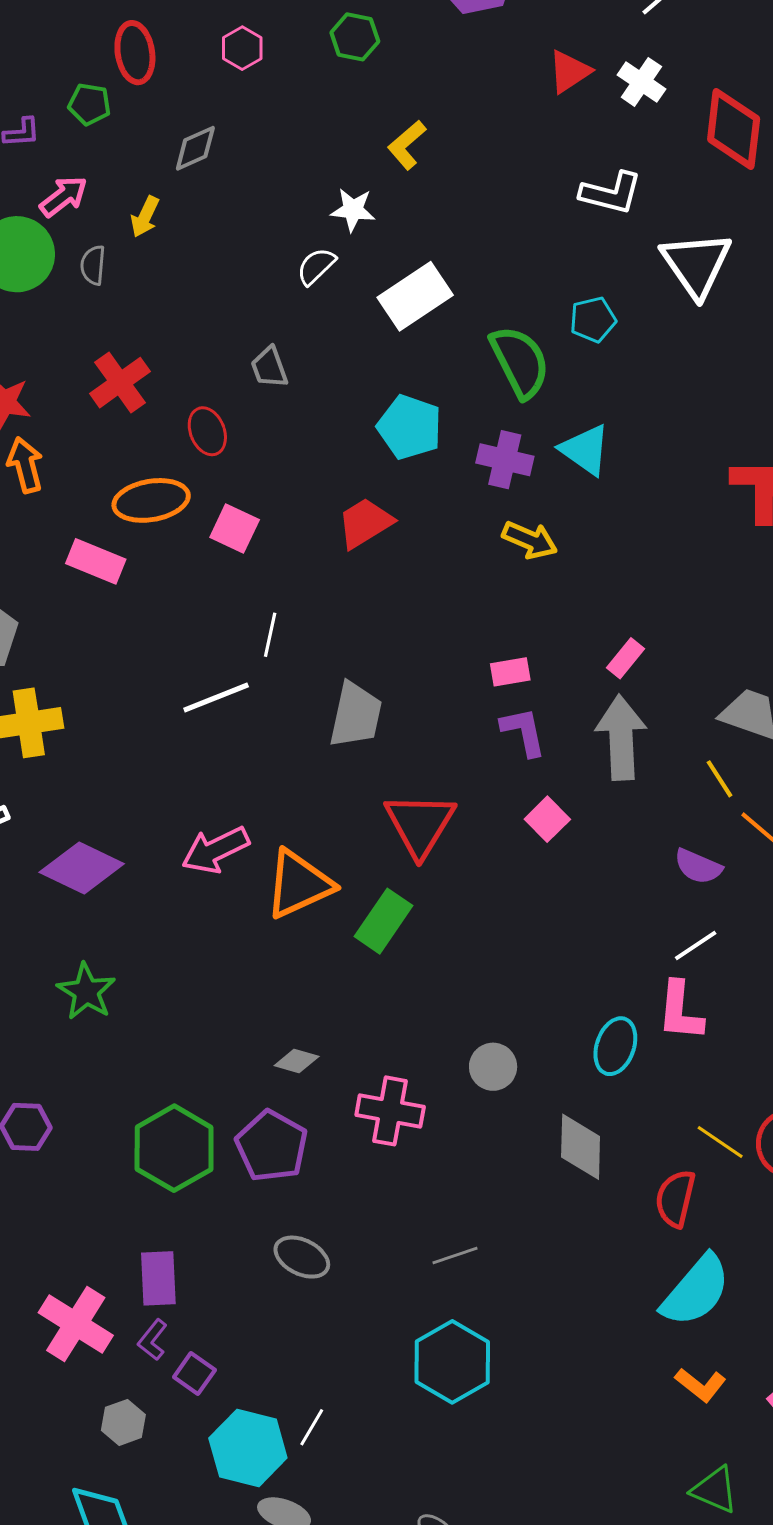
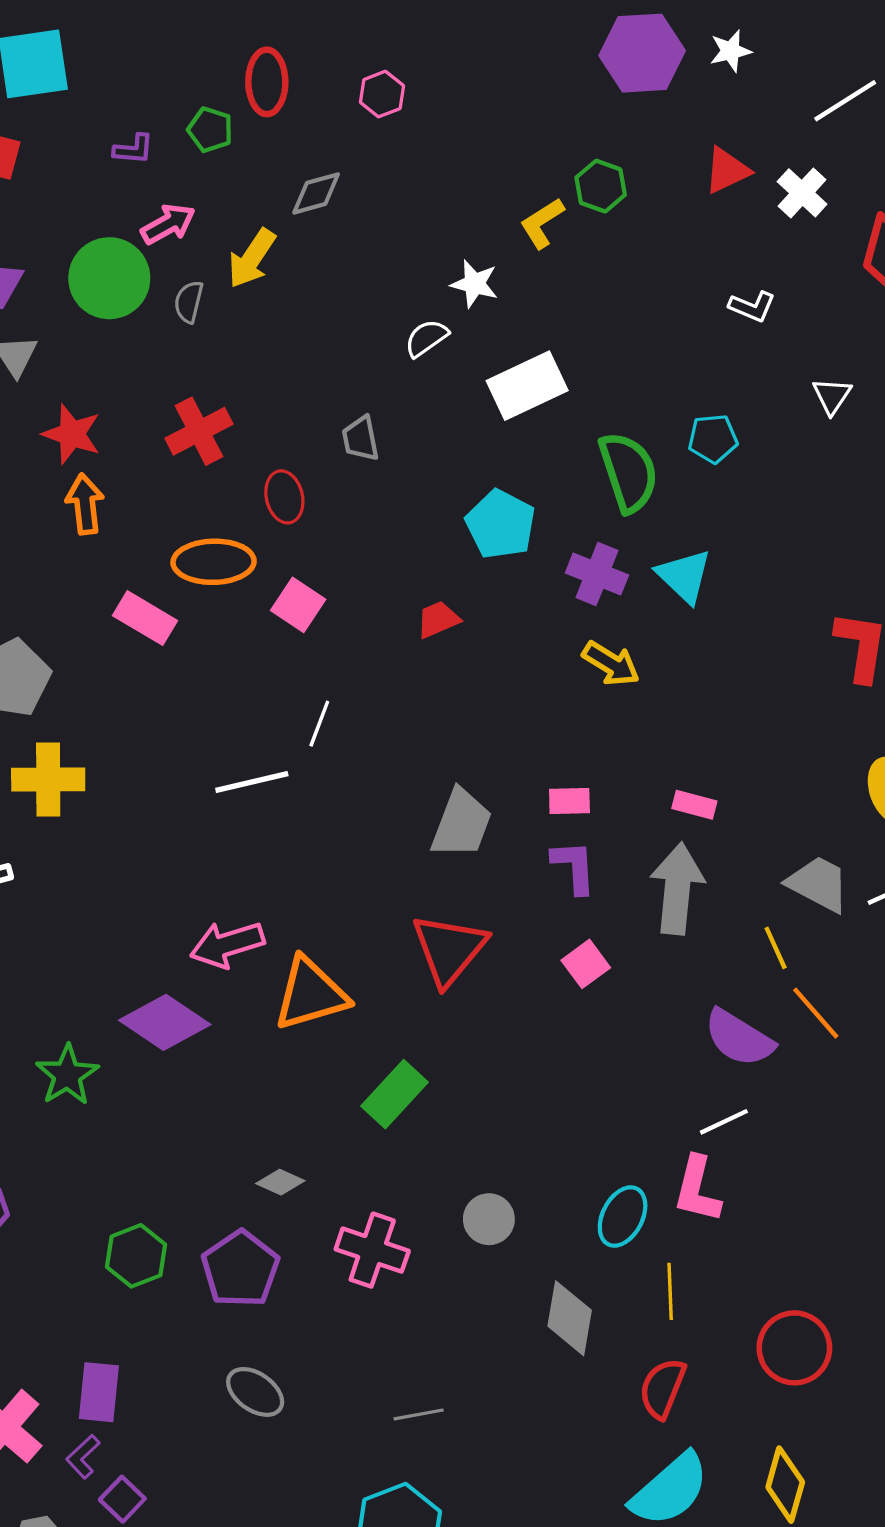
green hexagon: (355, 37) -> (601, 186), moved
white L-shape: (611, 193) -> (752, 307), size x0.7
yellow arrow: (145, 217) -> (252, 258), size x1.4
white triangle: (696, 264) -> (832, 396), size x0.5
red trapezoid: (365, 523) -> (438, 619), size x0.7
pink rectangle: (626, 658) -> (694, 805), turned 57
gray trapezoid: (356, 715) -> (461, 823), moved
purple semicircle: (698, 866) -> (739, 1038), size x1.4
purple diamond: (82, 868) -> (165, 1022), moved
green rectangle: (384, 921) -> (395, 1094), moved
yellow line: (720, 1142) -> (670, 1291), moved, turned 45
green hexagon: (174, 1148) -> (136, 1256), size x0.7

